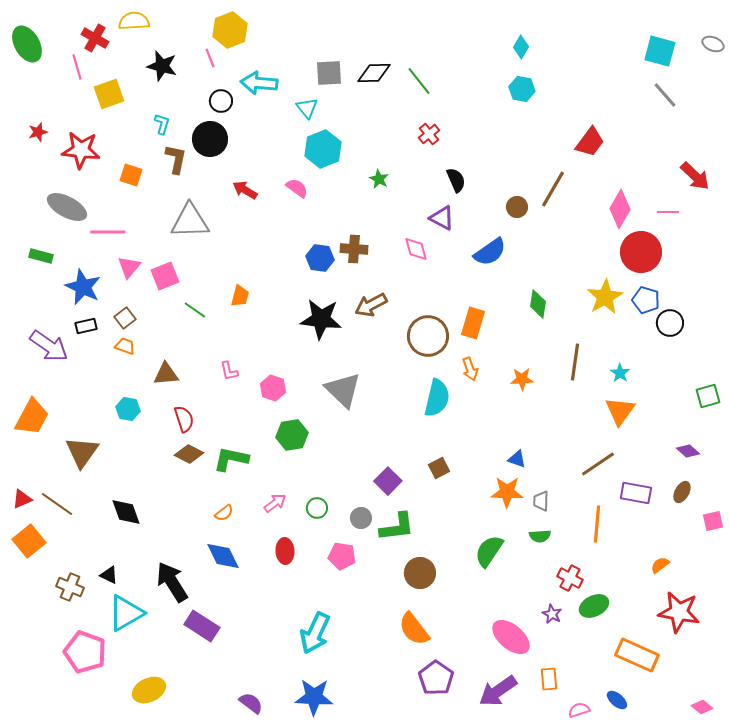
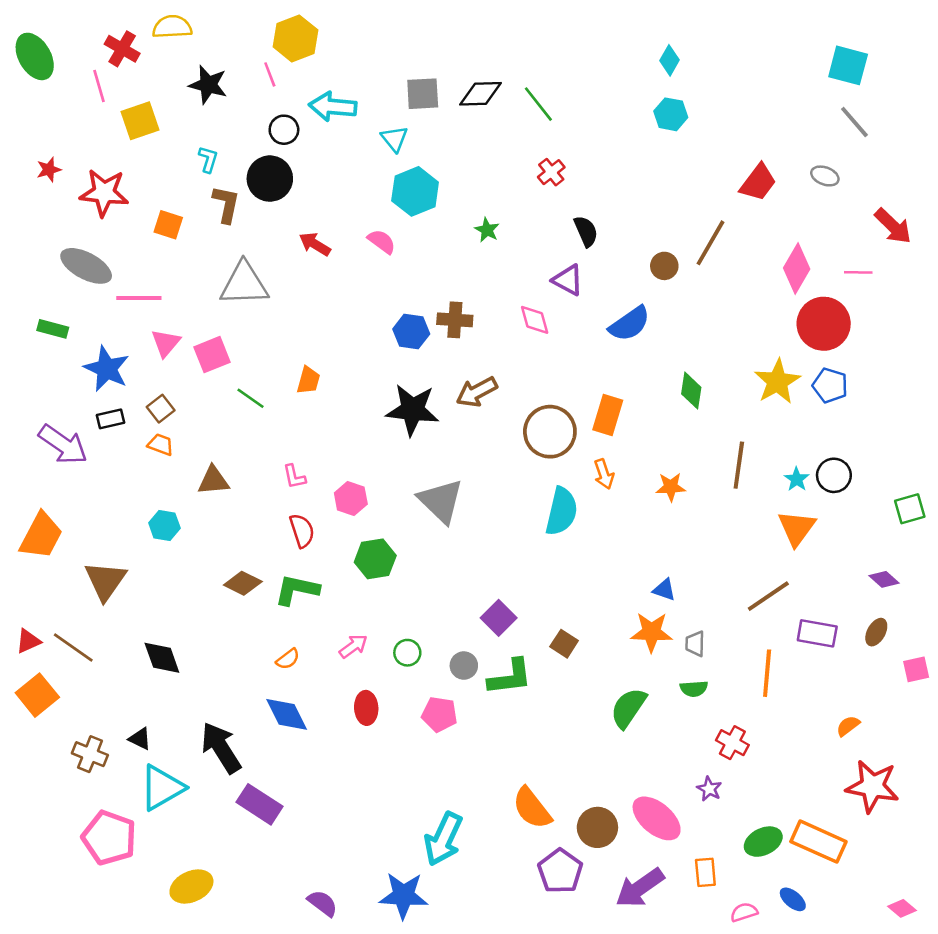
gray ellipse: (713, 44) -> (825, 176), moved
black circle: (670, 323) -> (834, 475), moved
red semicircle: (184, 419) -> (302, 531), moved
brown square: (439, 468) -> (564, 644), moved, turned -30
brown circle: (420, 573) -> (597, 827), moved
green ellipse: (594, 606) -> (763, 842), moved
cyan arrow: (315, 633) -> (443, 839), moved

